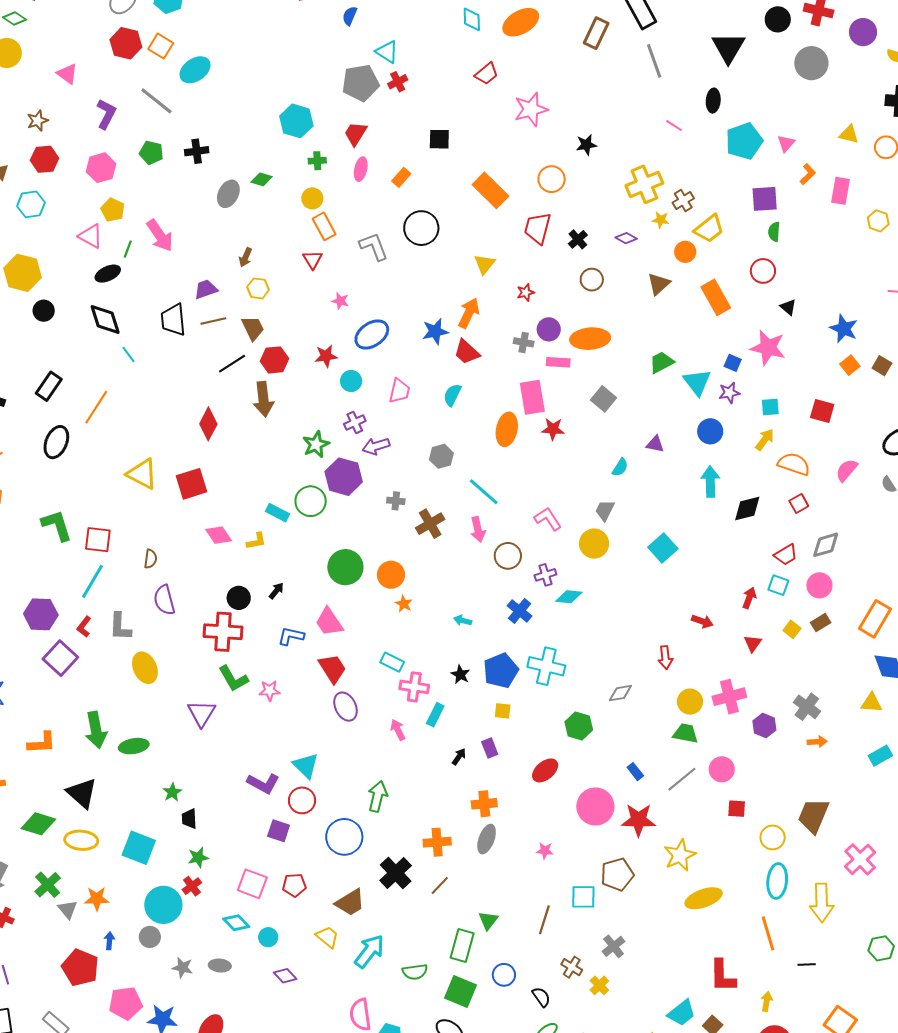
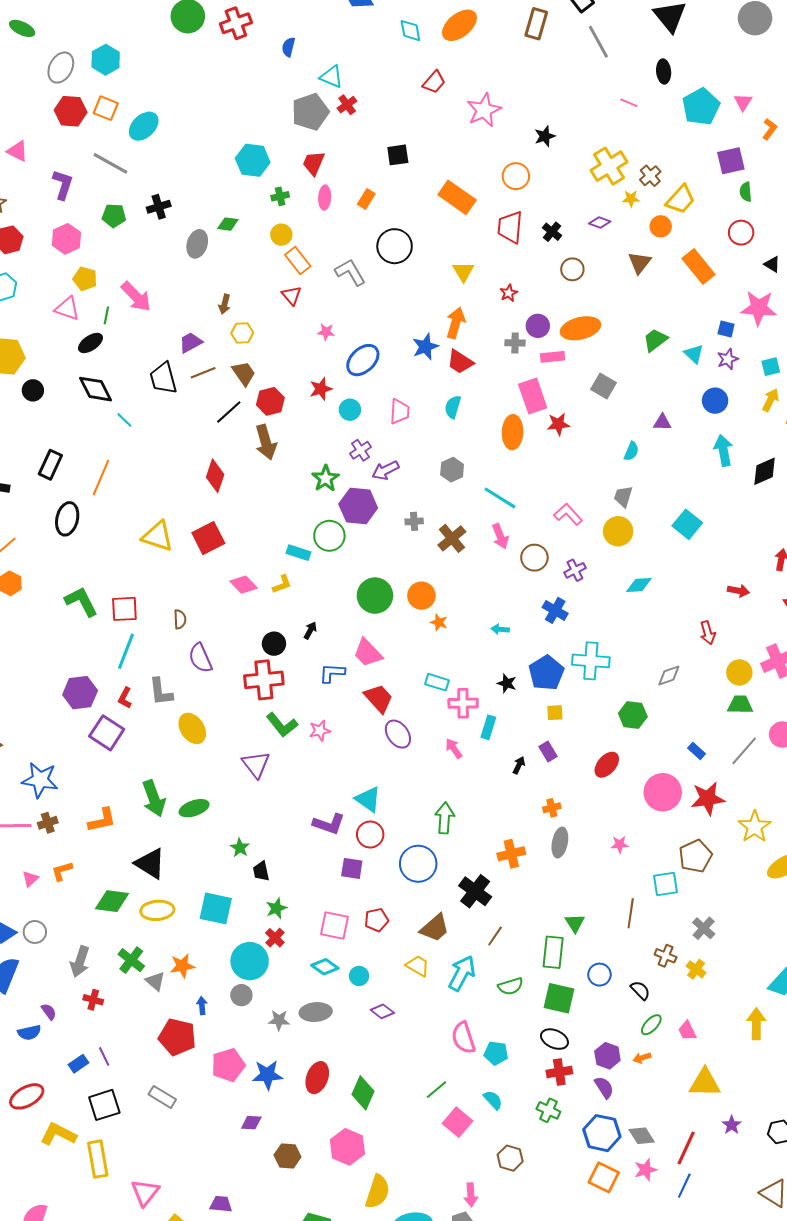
cyan triangle: (697, 382) -> (694, 354), size x0.7
cyan diamond: (569, 597) -> (639, 585), moved
orange cross: (484, 804) -> (552, 808), size x0.7
brown line: (440, 886) -> (495, 936), moved
gray ellipse: (220, 966) -> (316, 1012), size x1.4

